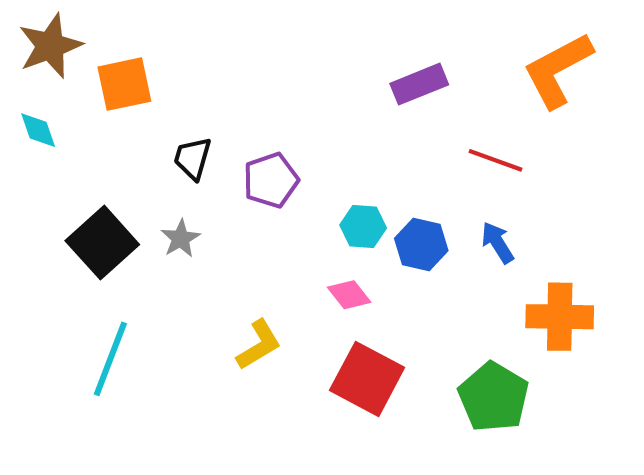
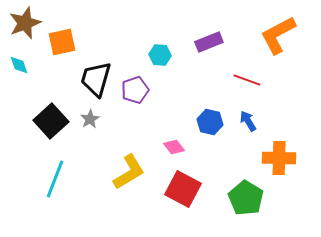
black trapezoid: (193, 158) -> (96, 79), size x1.6
cyan hexagon: (363, 226) -> (160, 55), moved
yellow L-shape: (259, 345) -> (129, 172), size x1.4

